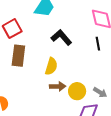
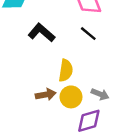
black line: (98, 44) -> (88, 34), turned -32
yellow semicircle: (51, 66) -> (66, 70), moved

